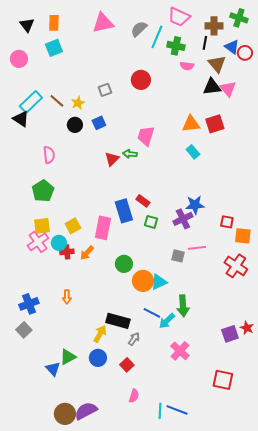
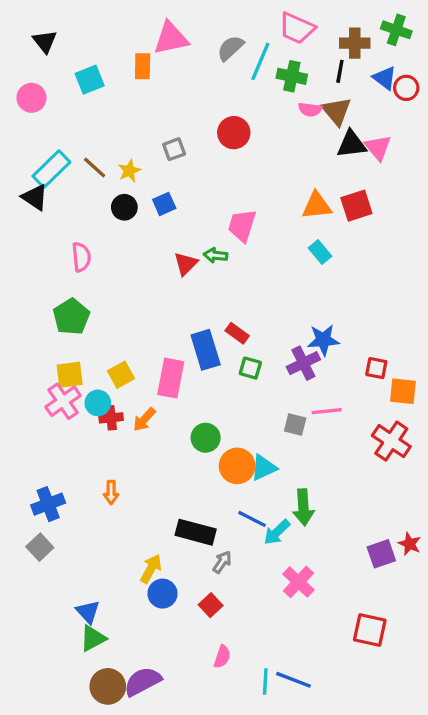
orange rectangle: (54, 23) -> (143, 66), moved
brown triangle: (217, 64) -> (337, 111), moved
yellow arrow: (100, 334) -> (151, 569), moved
green triangle: (68, 357) -> (93, 638), moved

